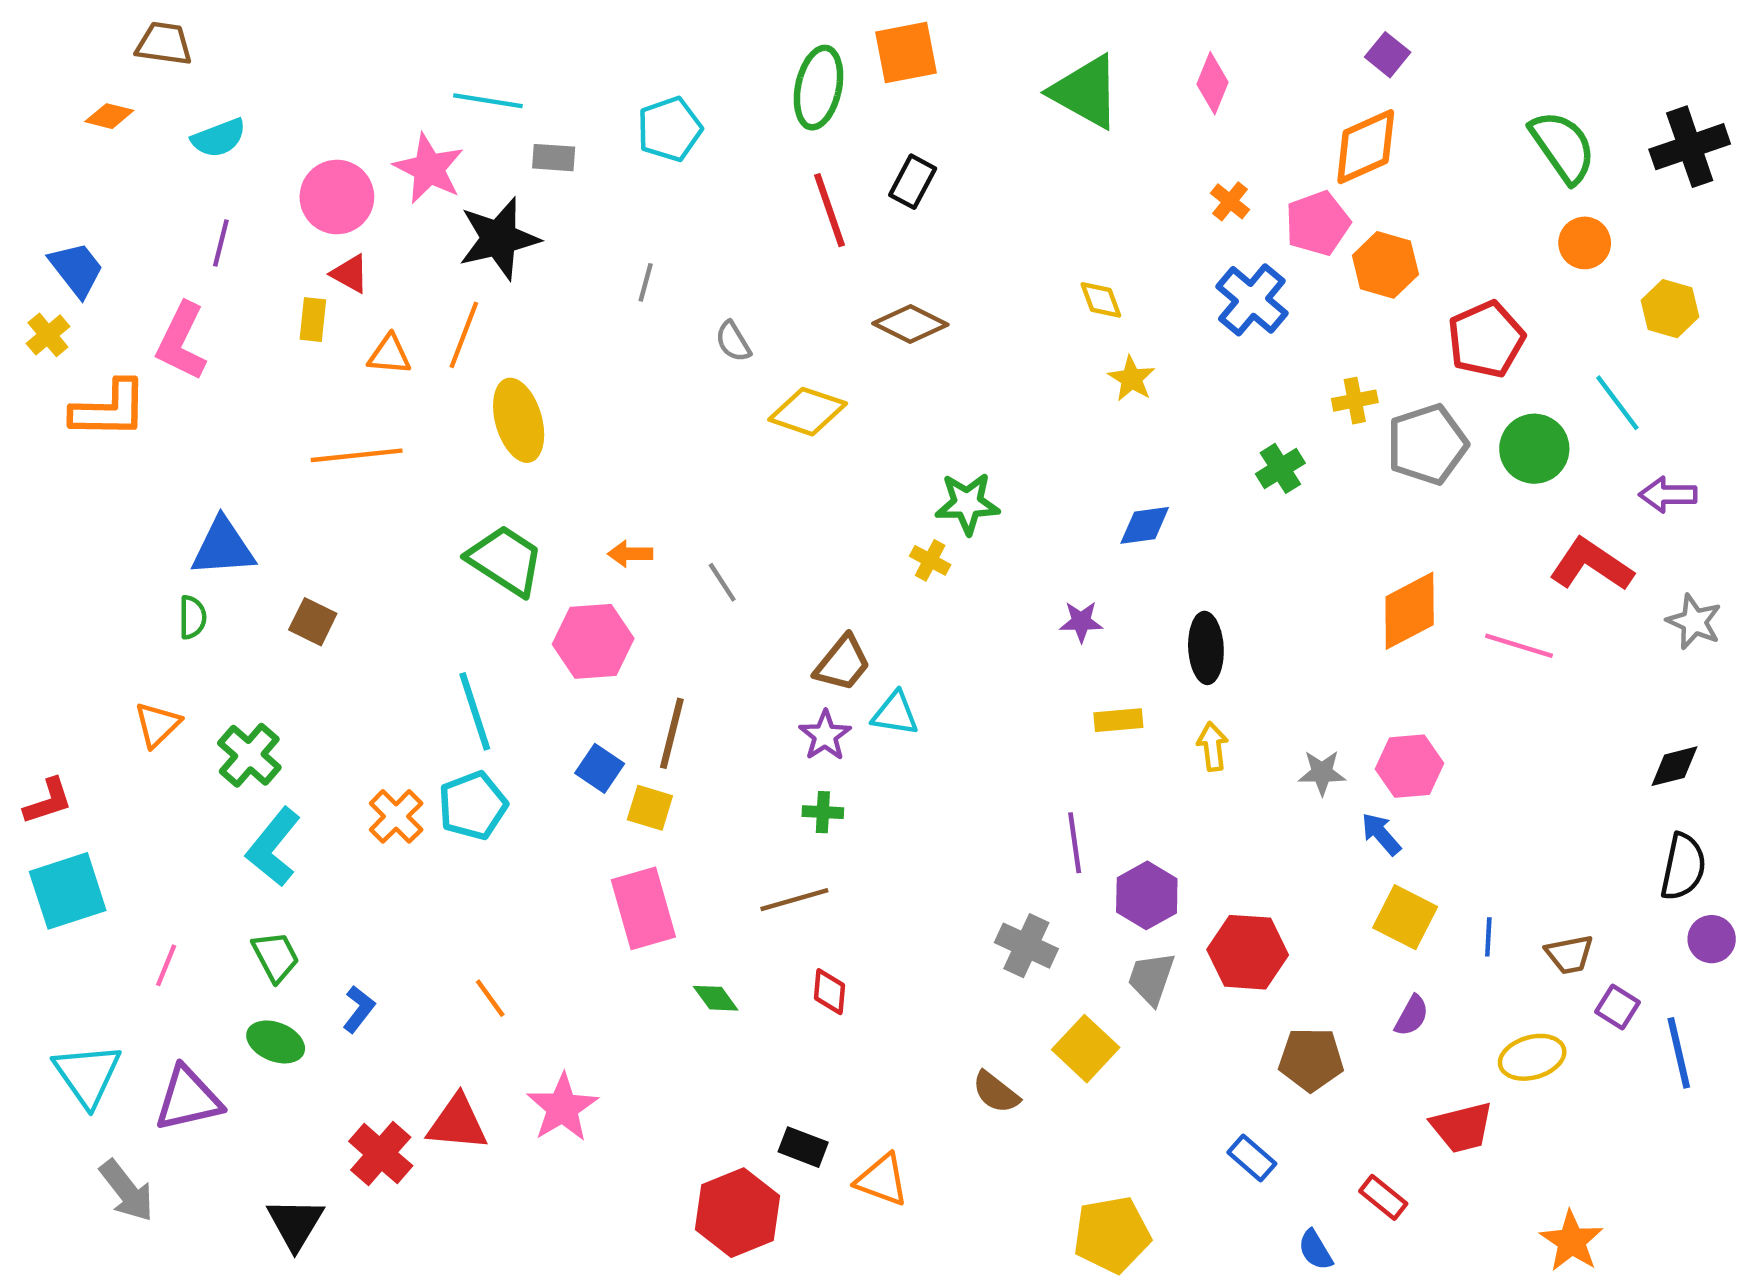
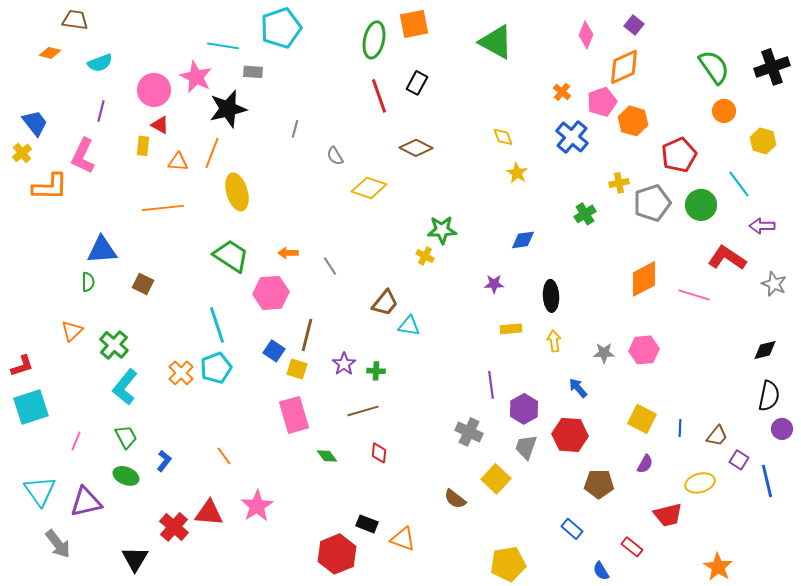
pink diamond: (1213, 83) -> (586, 35), moved
cyan pentagon: (670, 129) -> (281, 28), moved, size x1.4
purple star: (825, 735) -> (344, 364), moved
blue arrow: (1381, 834) -> (578, 388), moved
brown trapezoid: (1569, 954) -> (717, 436), turned -40

